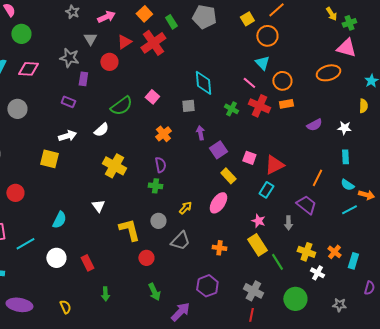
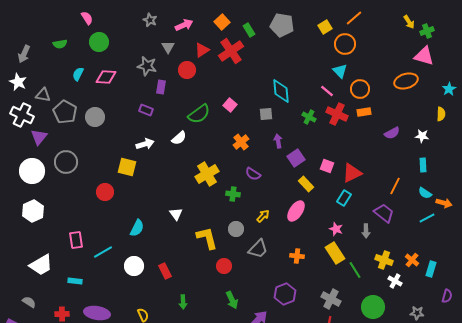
purple semicircle: (160, 165) -> (253, 174), moved, turned 133
yellow cross: (114, 166) -> (207, 174), moved, turned 30
red circle: (15, 193) -> (105, 192), moved

